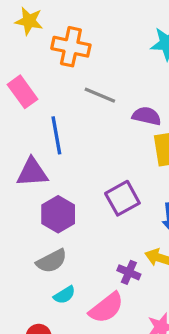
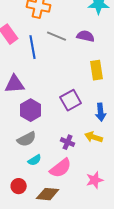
purple semicircle: (147, 116) -> (86, 36), moved
blue line: (56, 135) -> (33, 47), moved
purple cross: (129, 272) -> (68, 142), moved

